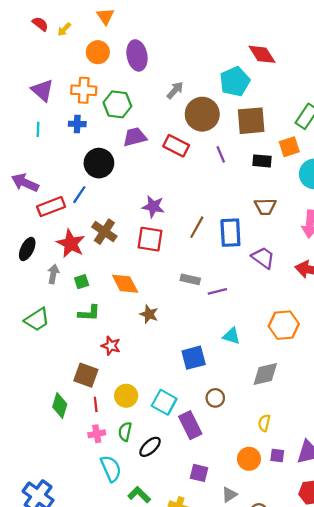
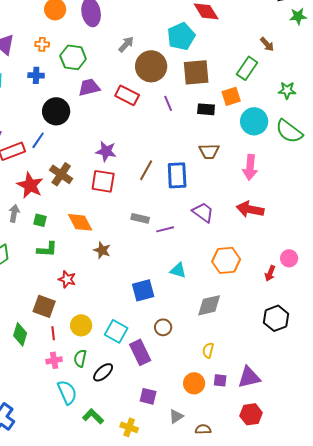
orange cross: (84, 90) -> (42, 44), size x0.6
purple trapezoid: (263, 258) -> (203, 212), moved
green square: (82, 282) -> (40, 220), turned 32

